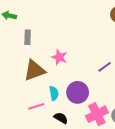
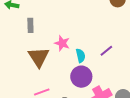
brown triangle: (34, 70) -> (39, 57), turned -40
cyan semicircle: (54, 93) -> (81, 56), moved

